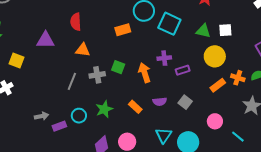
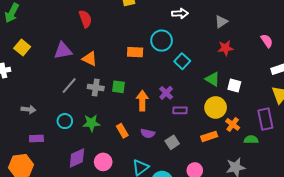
red semicircle: (76, 22) -> (85, 19), moved, turned 144
cyan square: (169, 24) -> (182, 61), size x0.7
purple triangle: (45, 40) -> (63, 51), moved, turned -30
purple cross: (164, 58) -> (166, 93), turned 32
green square: (118, 67) -> (119, 87), turned -32
orange cross: (238, 78) -> (233, 124), moved
purple rectangle: (59, 126) -> (36, 139), moved

